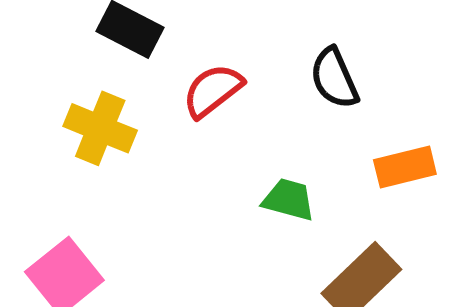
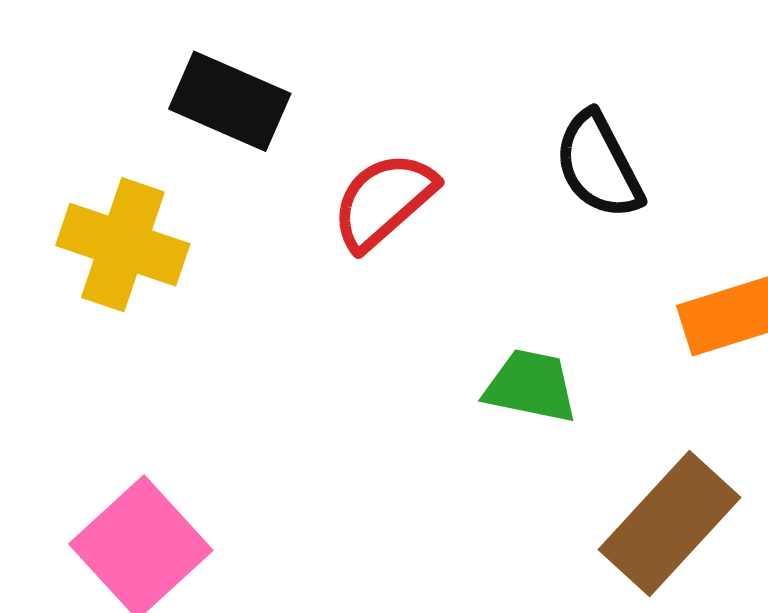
yellow cross: (100, 128) -> (123, 245), moved

